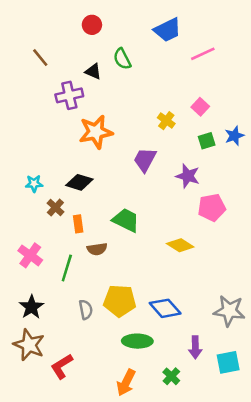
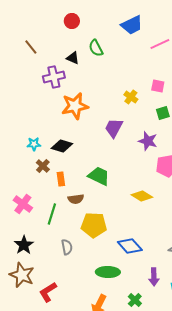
pink square: (200, 107) -> (158, 86), turned -32
cyan star: (34, 184) -> (34, 144), moved
yellow pentagon: (120, 301) -> (94, 225), moved

